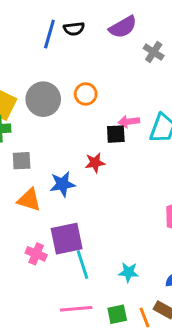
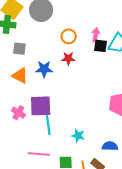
orange circle: (86, 94) -> (69, 36), moved
pink arrow: (129, 122) -> (96, 35), turned 96
black square: (116, 134) -> (101, 46), moved

